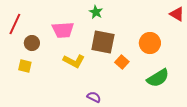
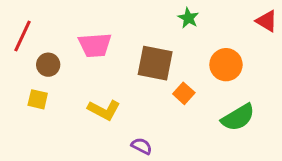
green star: (96, 12) -> (188, 18), moved
yellow L-shape: (74, 61) -> (104, 110), moved

